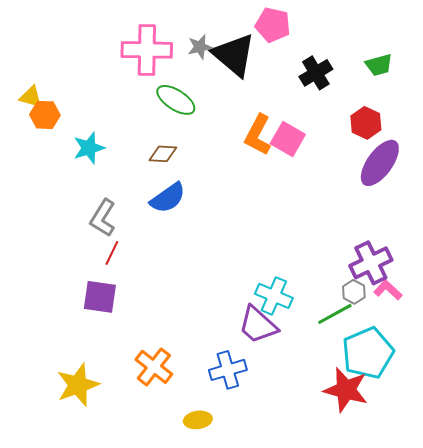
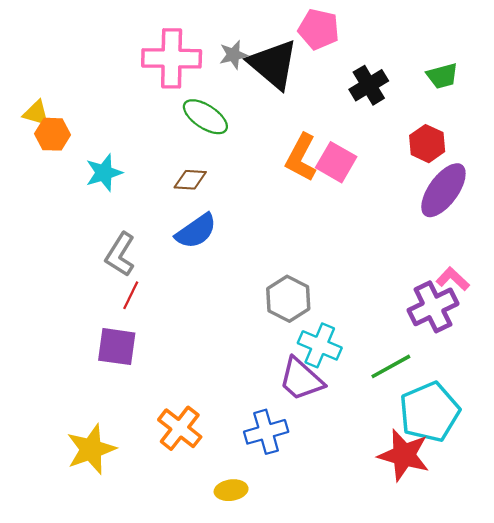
pink L-shape: (388, 290) -> (453, 279), moved
gray hexagon: (354, 292) -> (288, 299), moved, size x1.6

